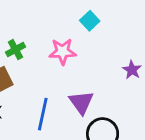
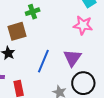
pink star: (63, 52) -> (83, 25), moved

